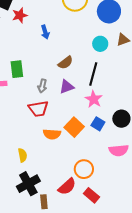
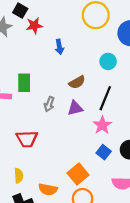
cyan circle: (100, 44) -> (108, 61), moved
red trapezoid: (38, 109) -> (27, 139), moved
orange square: (74, 127) -> (78, 174), moved
orange semicircle: (52, 134) -> (48, 189), moved

